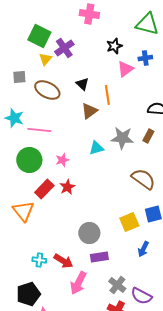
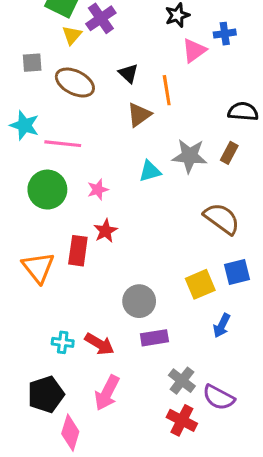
red rectangle: (44, 189) -> (78, 251), moved, turned -36
pink arrow: (78, 283) -> (107, 393), moved

